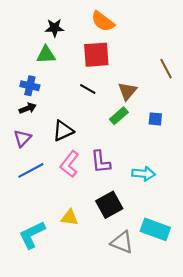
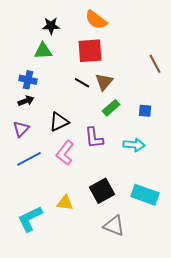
brown triangle: (127, 91) -> (104, 82), moved
purple L-shape: (101, 162) -> (94, 138), moved
cyan arrow: (143, 174) -> (134, 145), moved
cyan rectangle: (155, 229) -> (145, 195), moved

